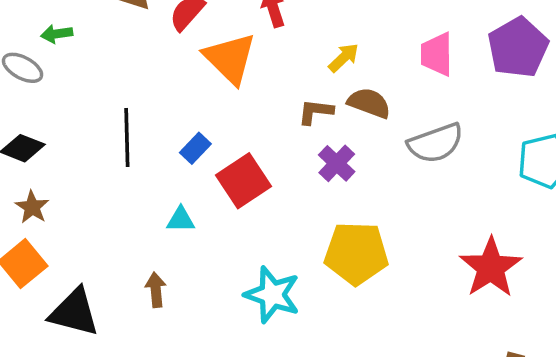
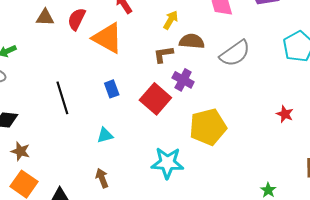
blue rectangle: (195, 148) -> (112, 89), moved, turned -48
red square: (244, 181) -> (155, 99), moved
red star: (491, 267) -> (285, 114), size x0.5

